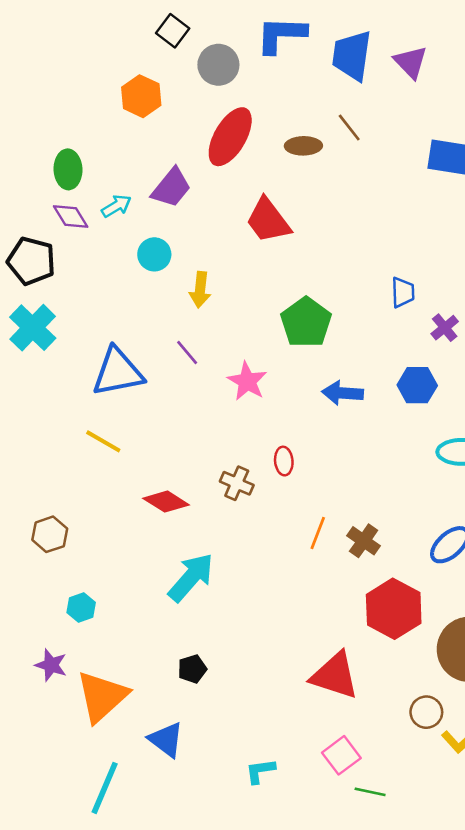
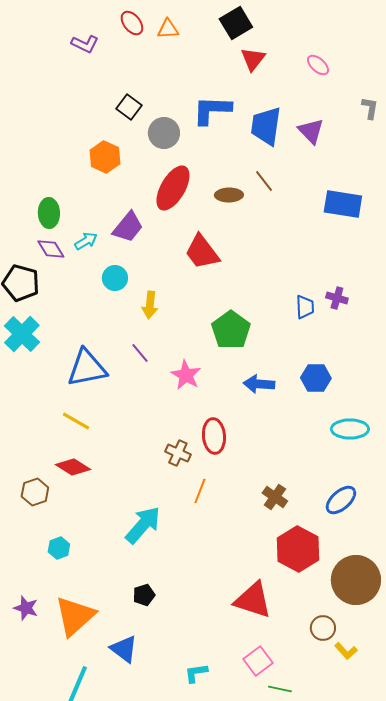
purple cross: (445, 328) -> (337, 298), moved, turned -35
red ellipse: (284, 461) -> (214, 436), size x1.6
red diamond: (166, 502) -> (73, 467), moved
orange line: (318, 533) -> (200, 491), moved
purple star: (51, 665) -> (26, 608), moved

